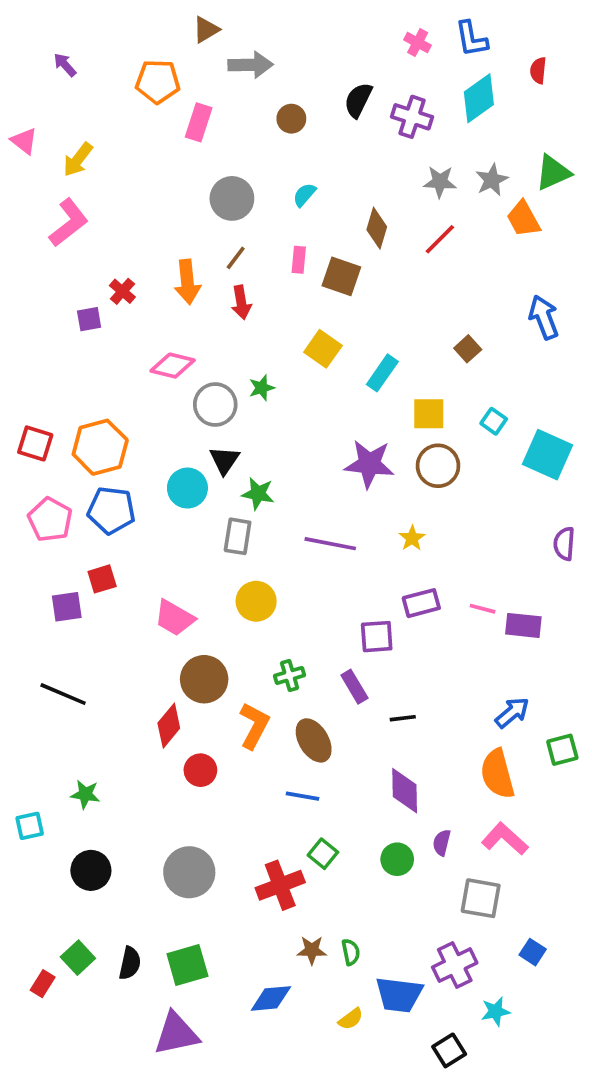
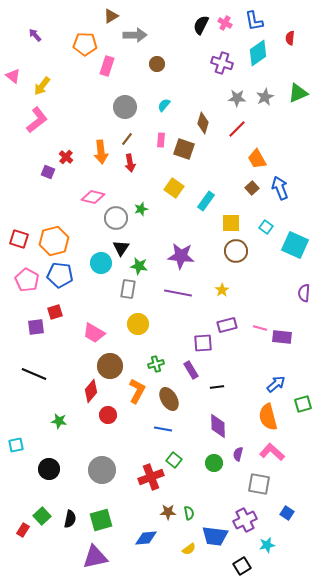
black semicircle: (358, 100) -> (201, 25), moved
orange trapezoid: (523, 219) -> (257, 159), moved
blue arrow: (544, 317) -> (280, 188), moved
purple square: (89, 319) -> (48, 172), turned 32
purple star: (369, 464) -> (181, 256), moved
green star: (85, 794) -> (59, 421), moved

